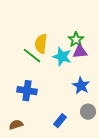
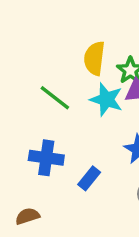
yellow semicircle: (41, 44) -> (94, 58), moved
blue rectangle: (60, 121) -> (89, 178), moved

